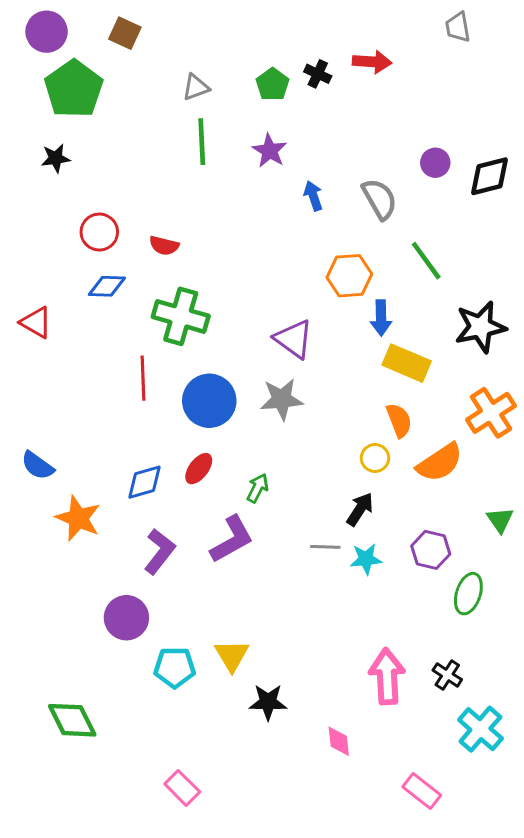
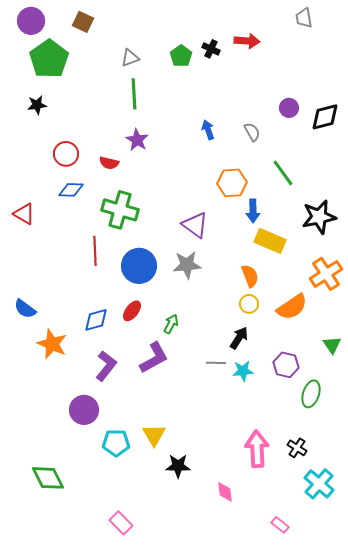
purple star: (270, 151) -> (137, 140), moved
gray semicircle: (380, 199) -> (252, 132), size x0.7
orange semicircle: (399, 420) -> (250, 276), moved
pink rectangle: (422, 791) -> (280, 525), size x0.7

